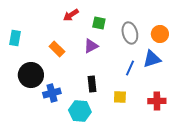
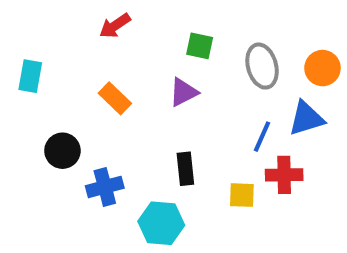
red arrow: (71, 15) -> (115, 26), moved
black circle: (31, 75) -> (62, 151), size x0.7
red cross: (157, 101) -> (284, 175), moved

